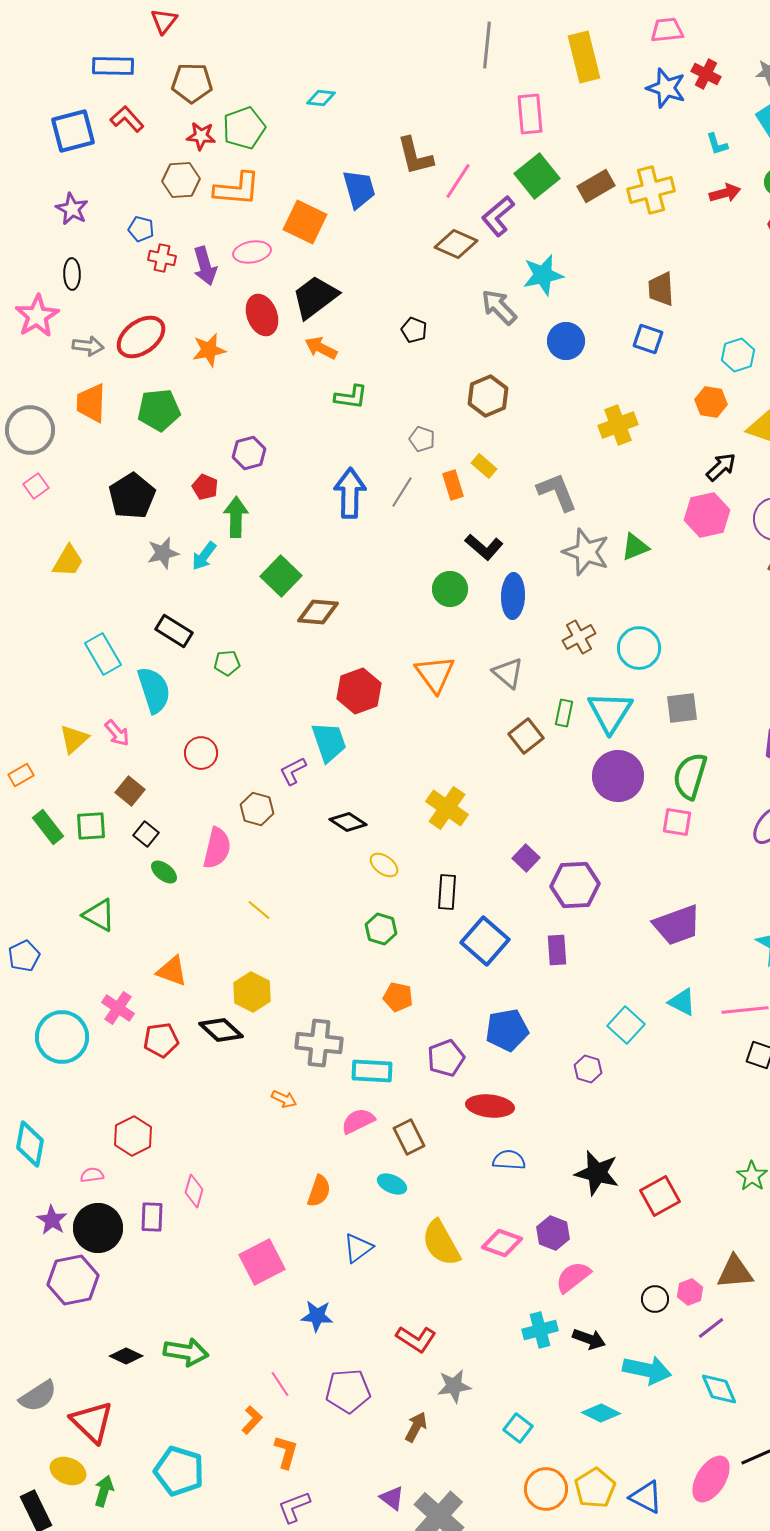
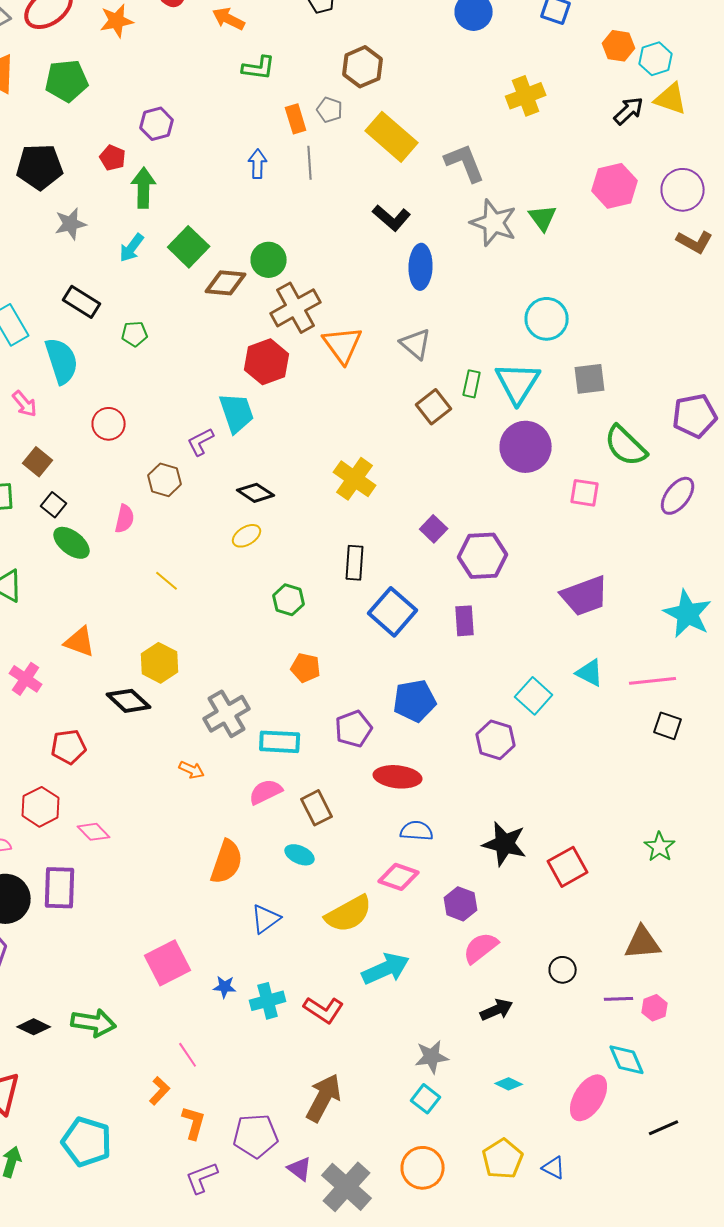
cyan hexagon: (738, 355) -> (656, 59), moved
brown hexagon: (488, 396) -> (363, 67), moved
orange hexagon: (711, 402) -> (619, 46), moved
yellow rectangle: (484, 466) -> (392, 137), size x2.0
black arrow: (721, 467) -> (629, 111), moved
orange rectangle: (453, 485) -> (296, 119), moved
gray line: (402, 492) -> (310, 163), turned -36
blue arrow: (350, 493) -> (258, 164), size x0.6
black pentagon: (132, 496) -> (40, 167), turned 30
green triangle: (635, 547) -> (543, 218), turned -44
cyan arrow: (204, 556) -> (132, 248), moved
green circle: (450, 589) -> (269, 260), moved
brown cross: (579, 637) -> (296, 308), moved, size x1.5
green semicircle: (690, 776) -> (626, 446), moved, turned -63
pink semicircle: (217, 848) -> (125, 519), size x0.7
yellow ellipse: (384, 865) -> (247, 536), moved, turned -68
green ellipse: (164, 872) -> (72, 543), size x1.4
red pentagon: (161, 1040) -> (69, 747), moved
gray cross: (319, 1043) -> (227, 714), turned -36
purple hexagon: (588, 1069) -> (496, 740), size x1.4
pink diamond: (194, 1191) -> (94, 832), moved, turned -60
orange semicircle: (319, 1191) -> (227, 862), size x1.4
purple rectangle: (152, 1217) -> (60, 888), size x1.4
yellow semicircle: (441, 1243) -> (349, 914), turned -90
pink diamond: (502, 1243) -> (399, 877), moved
pink square: (262, 1262) -> (168, 963), moved
pink hexagon: (690, 1292) -> (655, 1008), moved
blue star: (317, 1316) -> (225, 987), size x0.7
purple line: (711, 1328) -> (619, 999), turned 36
cyan cross: (540, 1330) -> (268, 1001), moved
black arrow: (589, 1339) -> (497, 1010), turned -44
cyan arrow: (647, 1370) -> (386, 969), moved, turned -36
gray star: (454, 1386) -> (432, 1057), moved
purple pentagon: (348, 1391) -> (256, 1136), moved
cyan diamond: (601, 1413) -> (509, 1084), size x0.7
brown arrow: (416, 1427) -> (324, 1098), size x1.6
pink ellipse: (711, 1479) -> (589, 1098), moved
orange circle: (546, 1489) -> (423, 1168), moved
blue triangle: (646, 1497) -> (554, 1168), size x0.7

